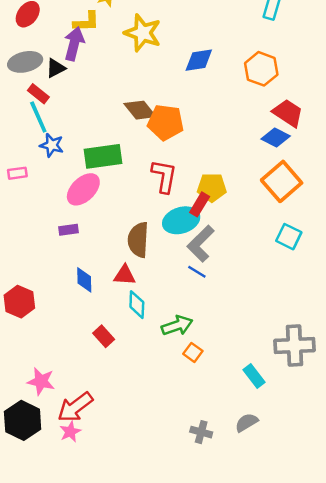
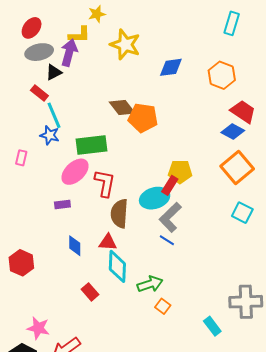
gray ellipse: (25, 62) -> (39, 52), moved
cyan line: (38, 117) -> (54, 115), moved
pink rectangle: (17, 173) -> (21, 158), turned -70
red L-shape: (164, 176) -> (105, 183), moved
cyan diamond: (137, 305) -> (117, 266), size x1.4

